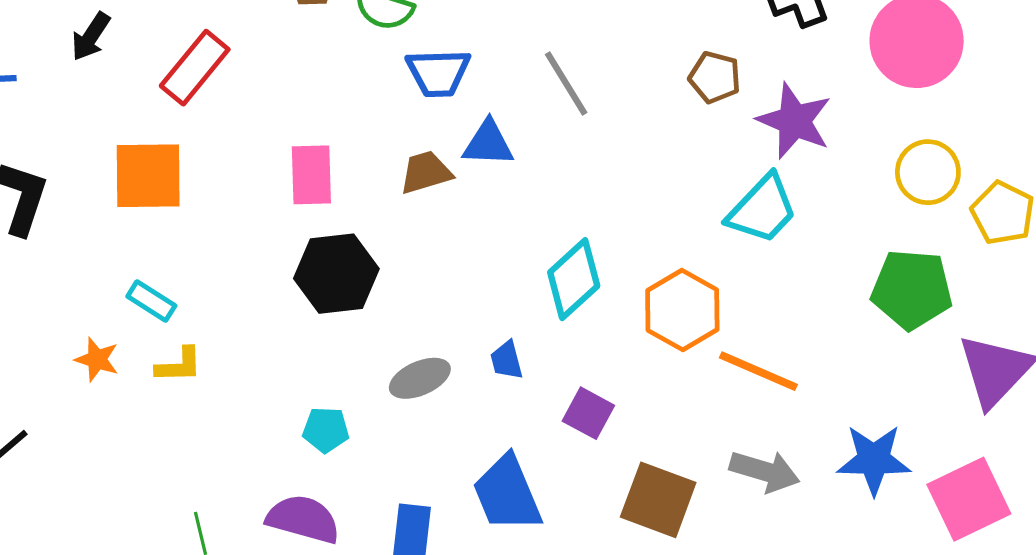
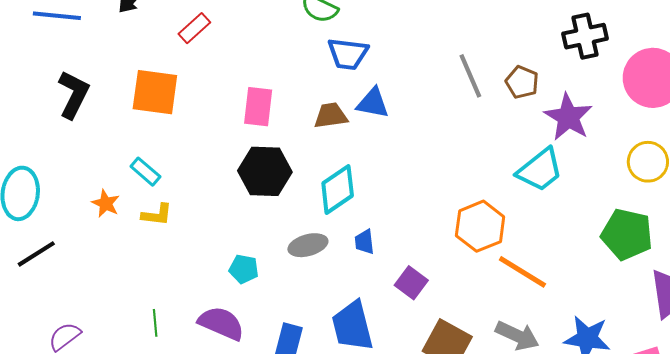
red rectangle: (195, 68) -> (194, 28), size x0.7
gray line: (566, 83) -> (470, 76), moved
cyan diamond: (574, 279) -> (338, 189), moved

